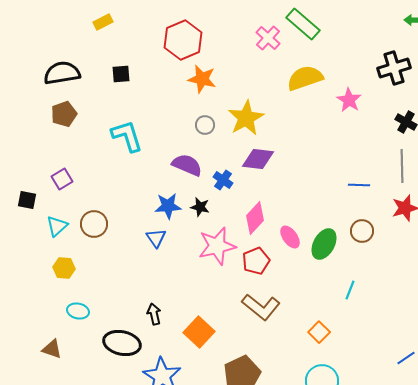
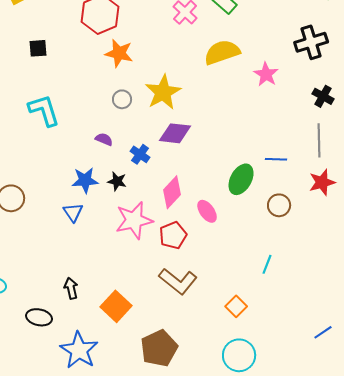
purple semicircle: (187, 165) -> (104, 139), size x0.6
green ellipse: (324, 244) -> (241, 179), moved
black ellipse: (122, 343) -> (39, 317), size x0.7

